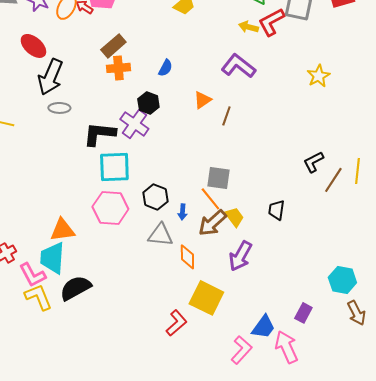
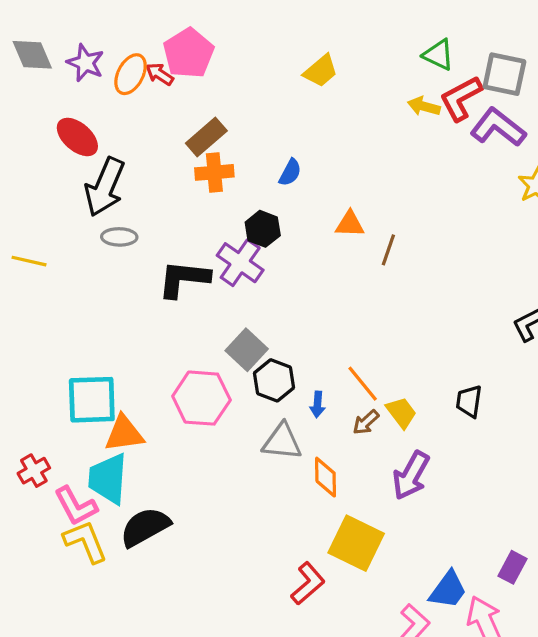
purple L-shape: (238, 66) -> (498, 127), moved
orange triangle: (202, 100) -> (350, 224), turned 36
cyan square: (114, 167) -> (92, 400), moved
gray square: (218, 178) -> (247, 350), moved, turned 35
brown arrow: (212, 223) -> (366, 422), size x0.6

